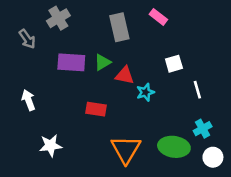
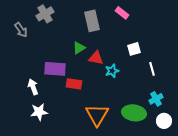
purple rectangle: (71, 62) -> (55, 69), moved
white arrow: (28, 100) -> (33, 87), moved

